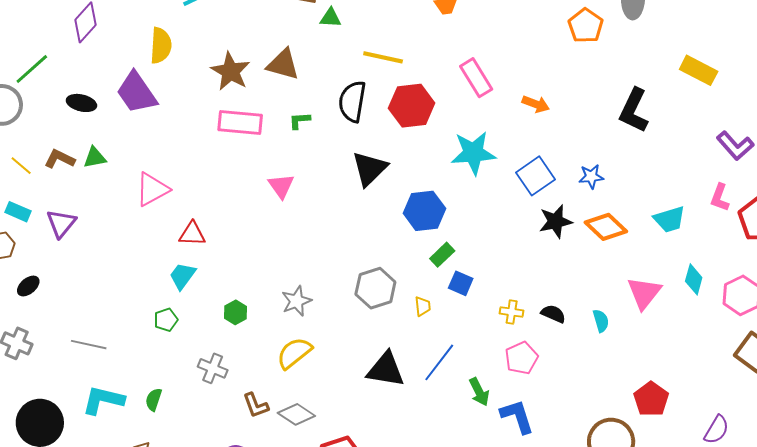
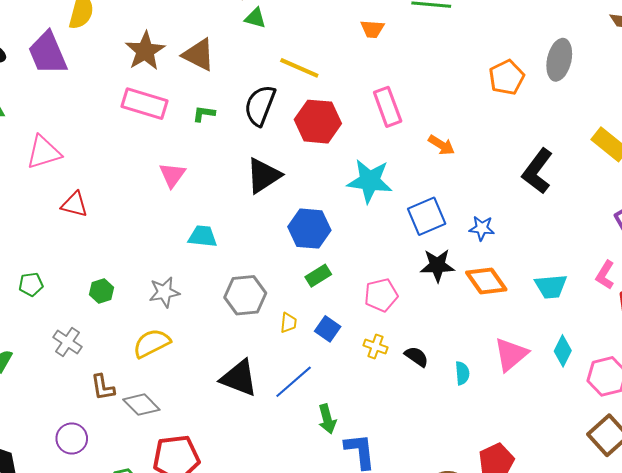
cyan trapezoid: (182, 276) -> (203, 236), moved, turned 48
blue square: (461, 283) -> (328, 329), moved
pink pentagon: (522, 358) -> (381, 295), moved

